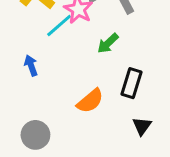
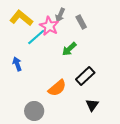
black rectangle: (132, 83) -> (85, 76), turned 30
gray circle: (35, 135) -> (34, 111), moved

